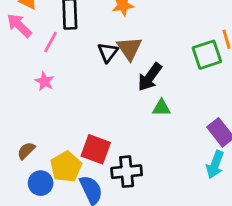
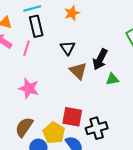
brown triangle: (129, 48) -> (78, 71), moved
pink star: (45, 81) -> (29, 88), moved, size x1.5
brown semicircle: (26, 151) -> (24, 127), size x1.5

